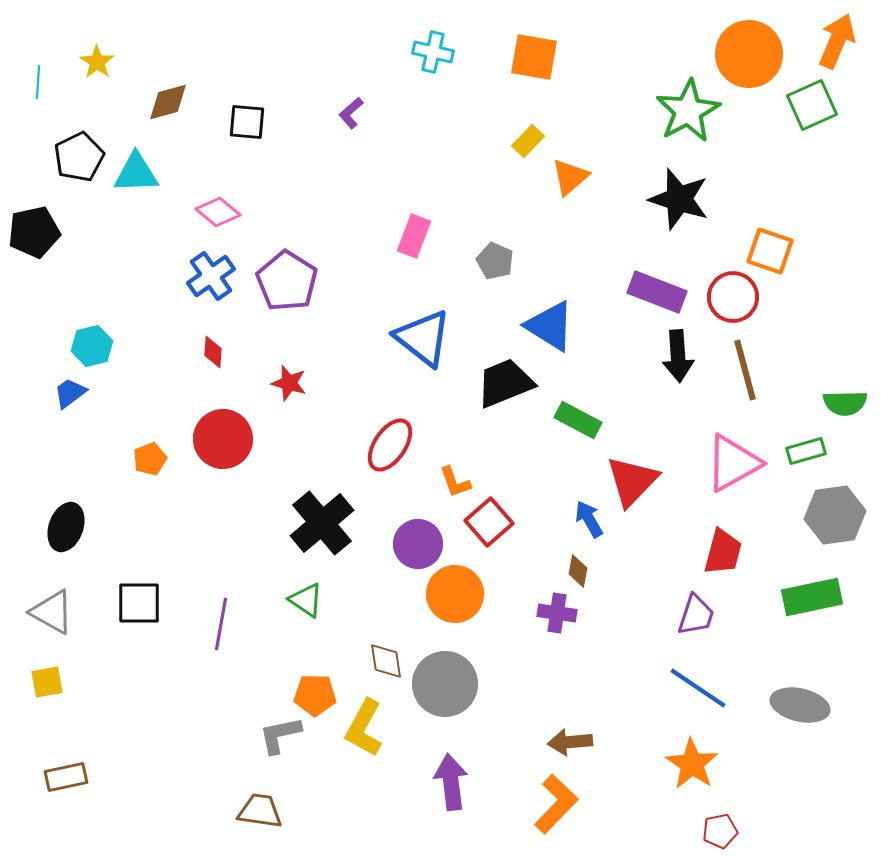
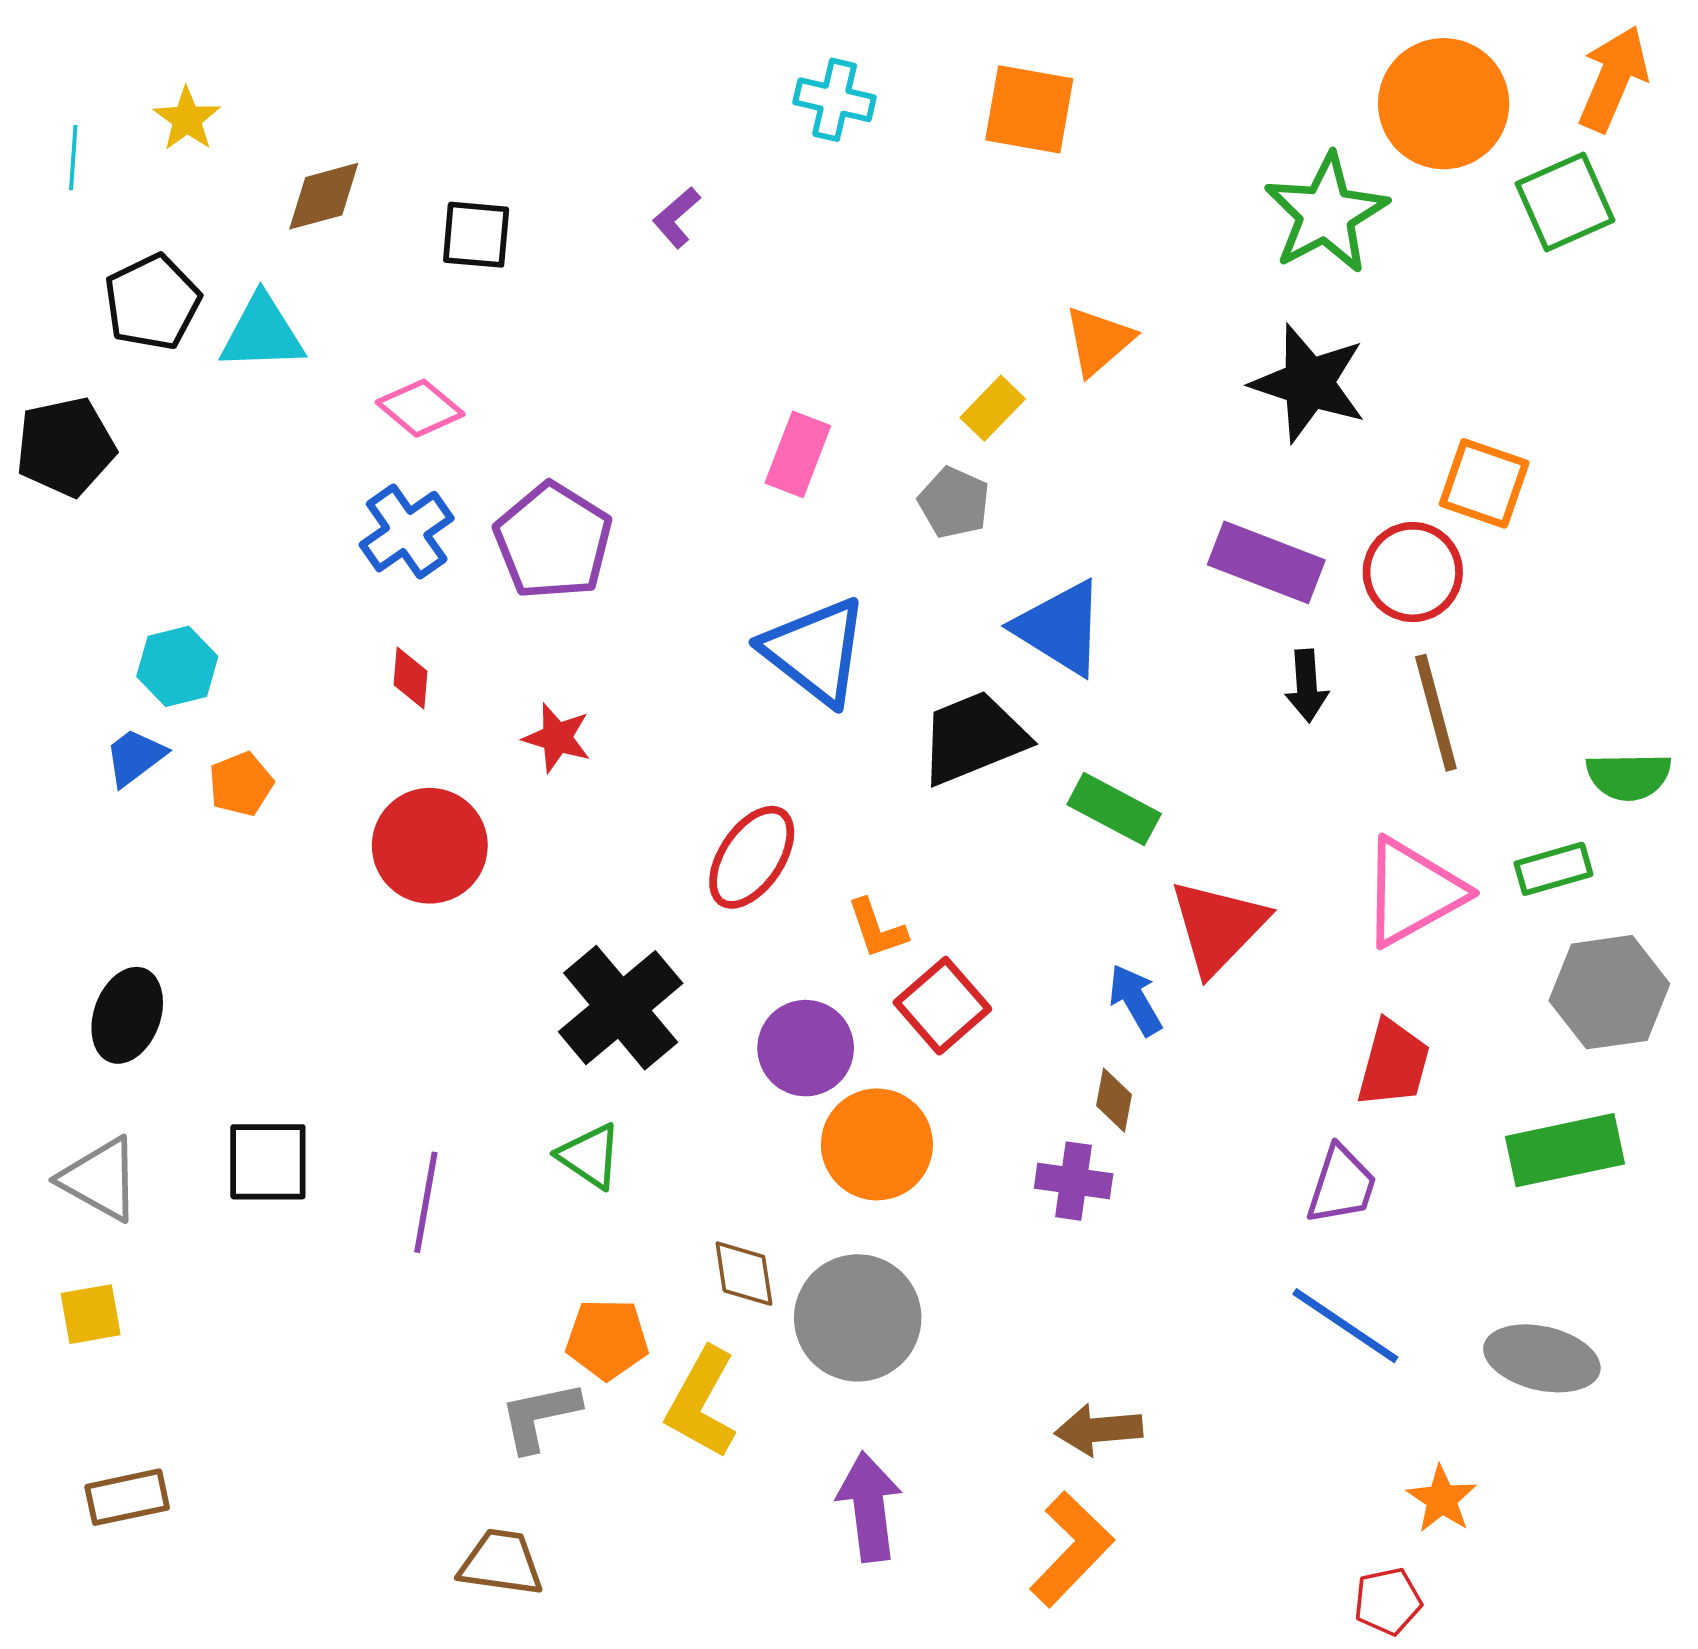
yellow rectangle: (528, 141) -> (993, 408), moved
black arrow: (678, 356) -> (1307, 686), size x0.7
orange pentagon: (150, 459) -> (241, 784), moved
orange star: (692, 764) -> (1442, 1499), moved, size x0.7

